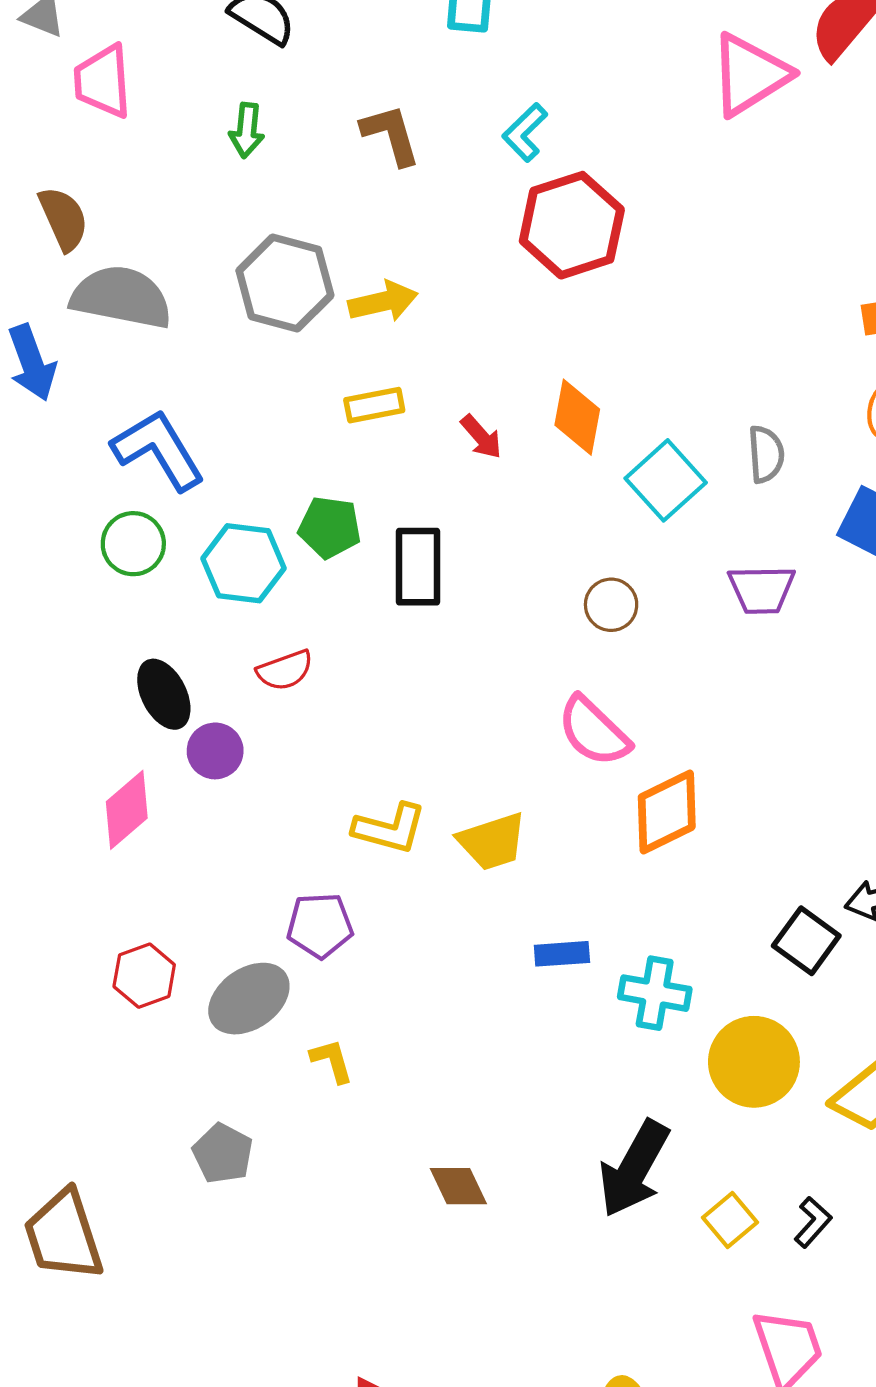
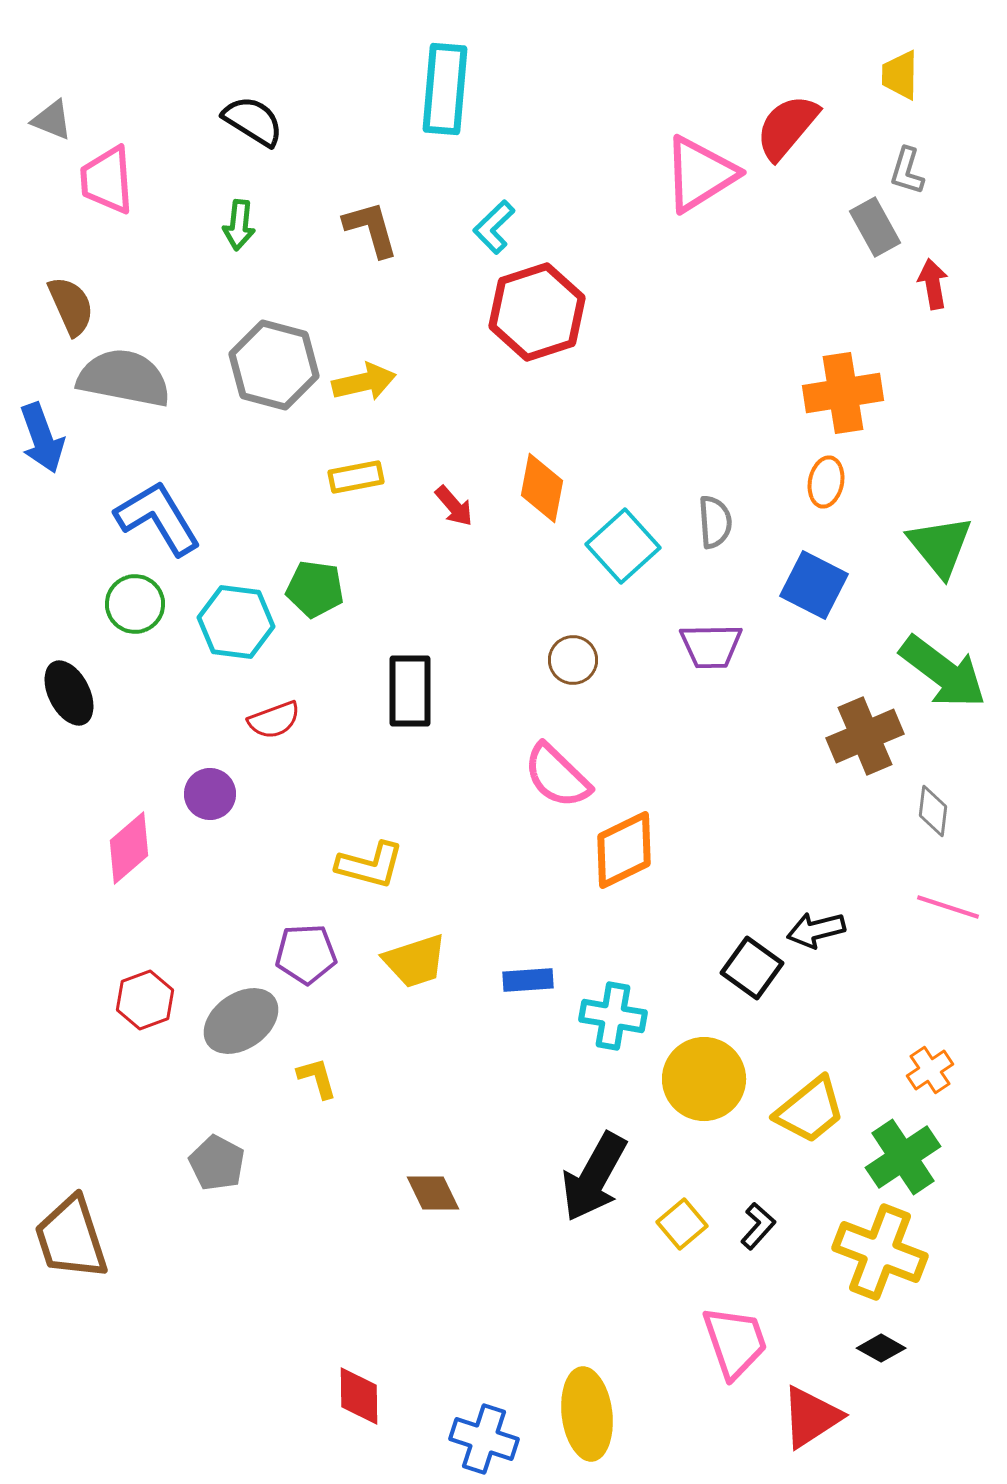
black rectangle: (418, 567) -> (410, 691), moved
black ellipse: (164, 694) -> (69, 693), moved
yellow trapezoid: (492, 841) -> (415, 961), moved

